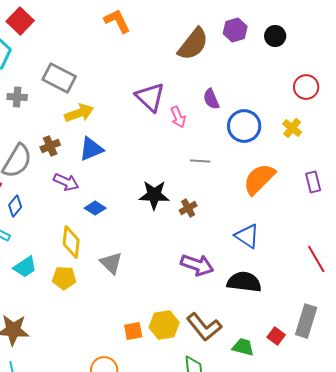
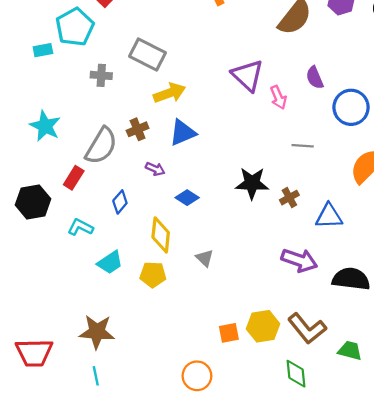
purple arrow: (66, 182) -> (155, 169), size x0.7
blue diamond: (15, 206) -> (120, 202), moved
blue triangle: (247, 236) -> (329, 216), moved, turned -36
gray triangle: (111, 263) -> (205, 258), size x0.7

